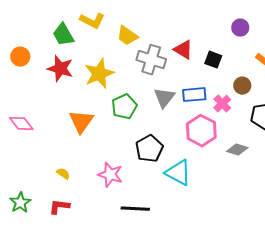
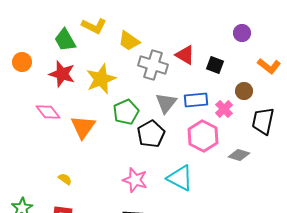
pink diamond: (21, 124) -> (48, 112), moved
black pentagon: (149, 149) -> (151, 134), moved
pink star: (110, 175) -> (135, 180), moved

